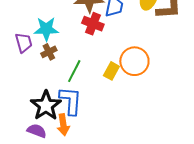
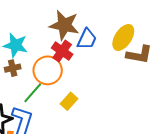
orange circle: (134, 61) -> (48, 70), moved

